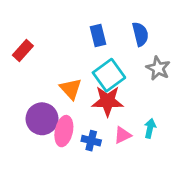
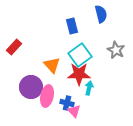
blue semicircle: (140, 34) -> (101, 14), moved
red rectangle: (23, 50) -> (14, 47), moved
cyan arrow: (150, 128) -> (89, 88), moved
pink triangle: (123, 135) -> (74, 111), moved, turned -48

